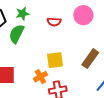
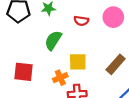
green semicircle: (16, 34) -> (53, 40), moved

